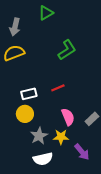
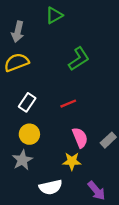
white rectangle: (29, 94) -> (27, 102), moved, turned -42
gray star: (39, 136) -> (22, 160), moved
purple arrow: (82, 152) -> (96, 191), moved

